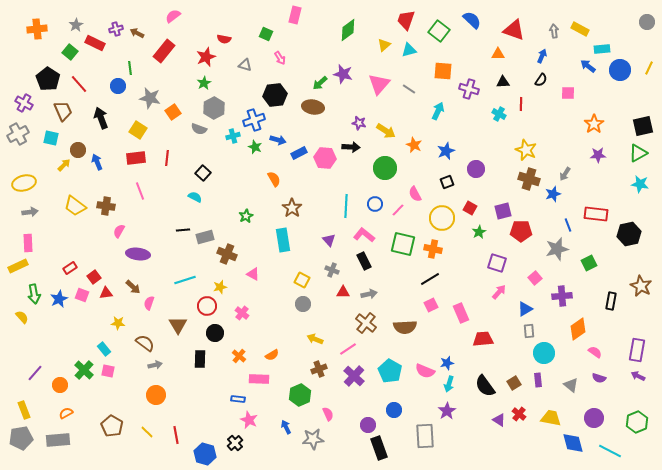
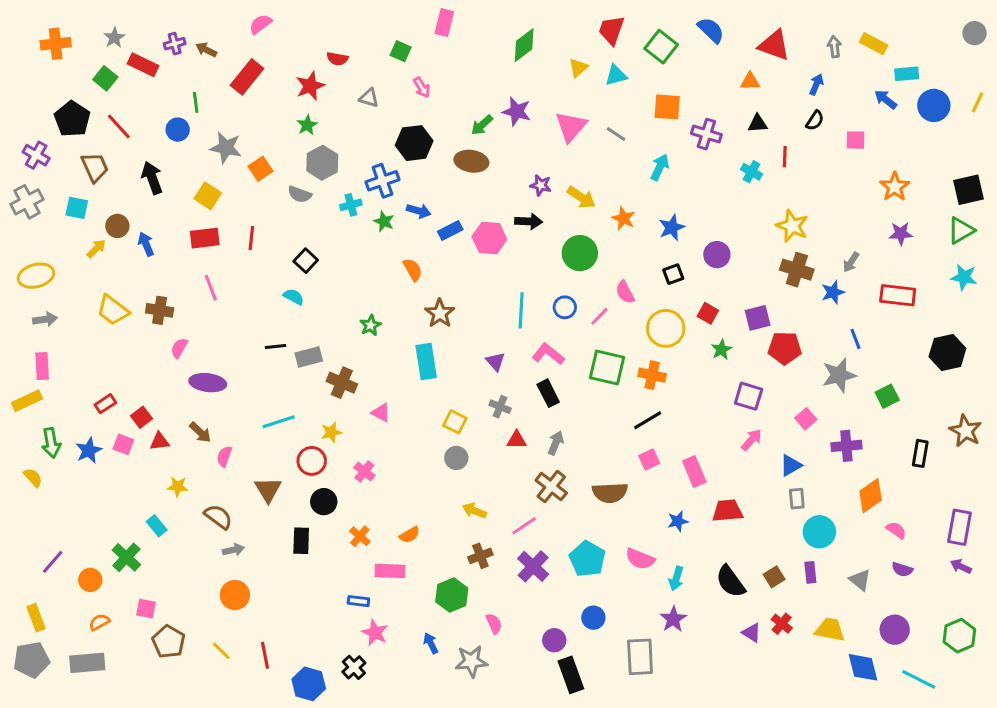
red rectangle: (596, 214) -> (898, 295), moved
gray arrow: (369, 294) -> (556, 443), turned -56
blue star: (447, 363) -> (678, 521), moved
pink square: (108, 371) -> (146, 609), moved

